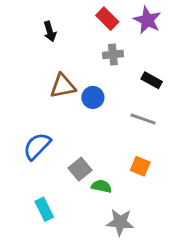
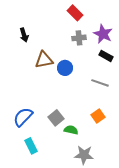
purple star: (147, 20) -> (103, 34), moved
black arrow: (50, 32) -> (24, 35), moved
blue semicircle: (37, 146) -> (23, 117), moved
orange square: (140, 166) -> (98, 116), turned 32

